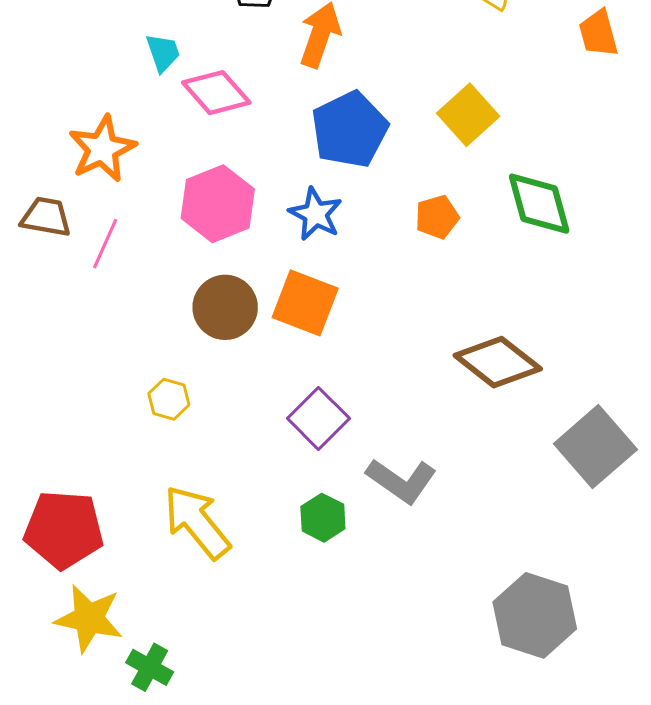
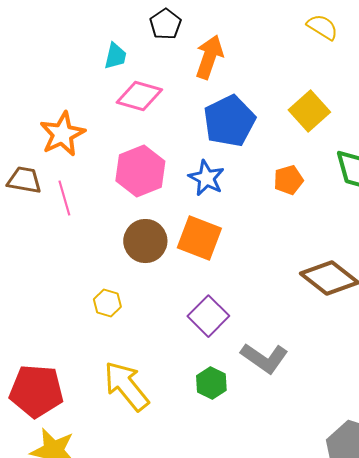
cyan trapezoid: (163, 53) -> (115, 56), moved, turned 32
pink diamond: (216, 93) -> (139, 96), turned -33
pink line: (105, 244) -> (64, 198), turned -40

